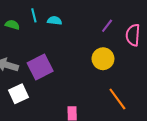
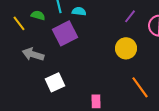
purple square: (40, 67) -> (65, 33), moved
white square: (18, 94) -> (55, 82), moved

